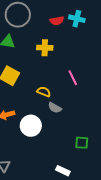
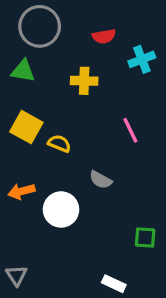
cyan cross: (77, 19) -> (142, 59), moved, turned -35
yellow semicircle: (44, 92) -> (59, 144), moved

